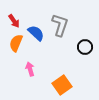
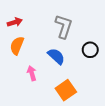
red arrow: (14, 21) -> (15, 22), turned -72
blue semicircle: (36, 33) -> (56, 56), moved

